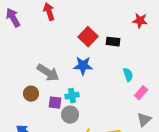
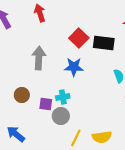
black rectangle: (113, 42) -> (104, 43), size x1.5
gray arrow: (48, 73) -> (39, 58), moved, turned -120

